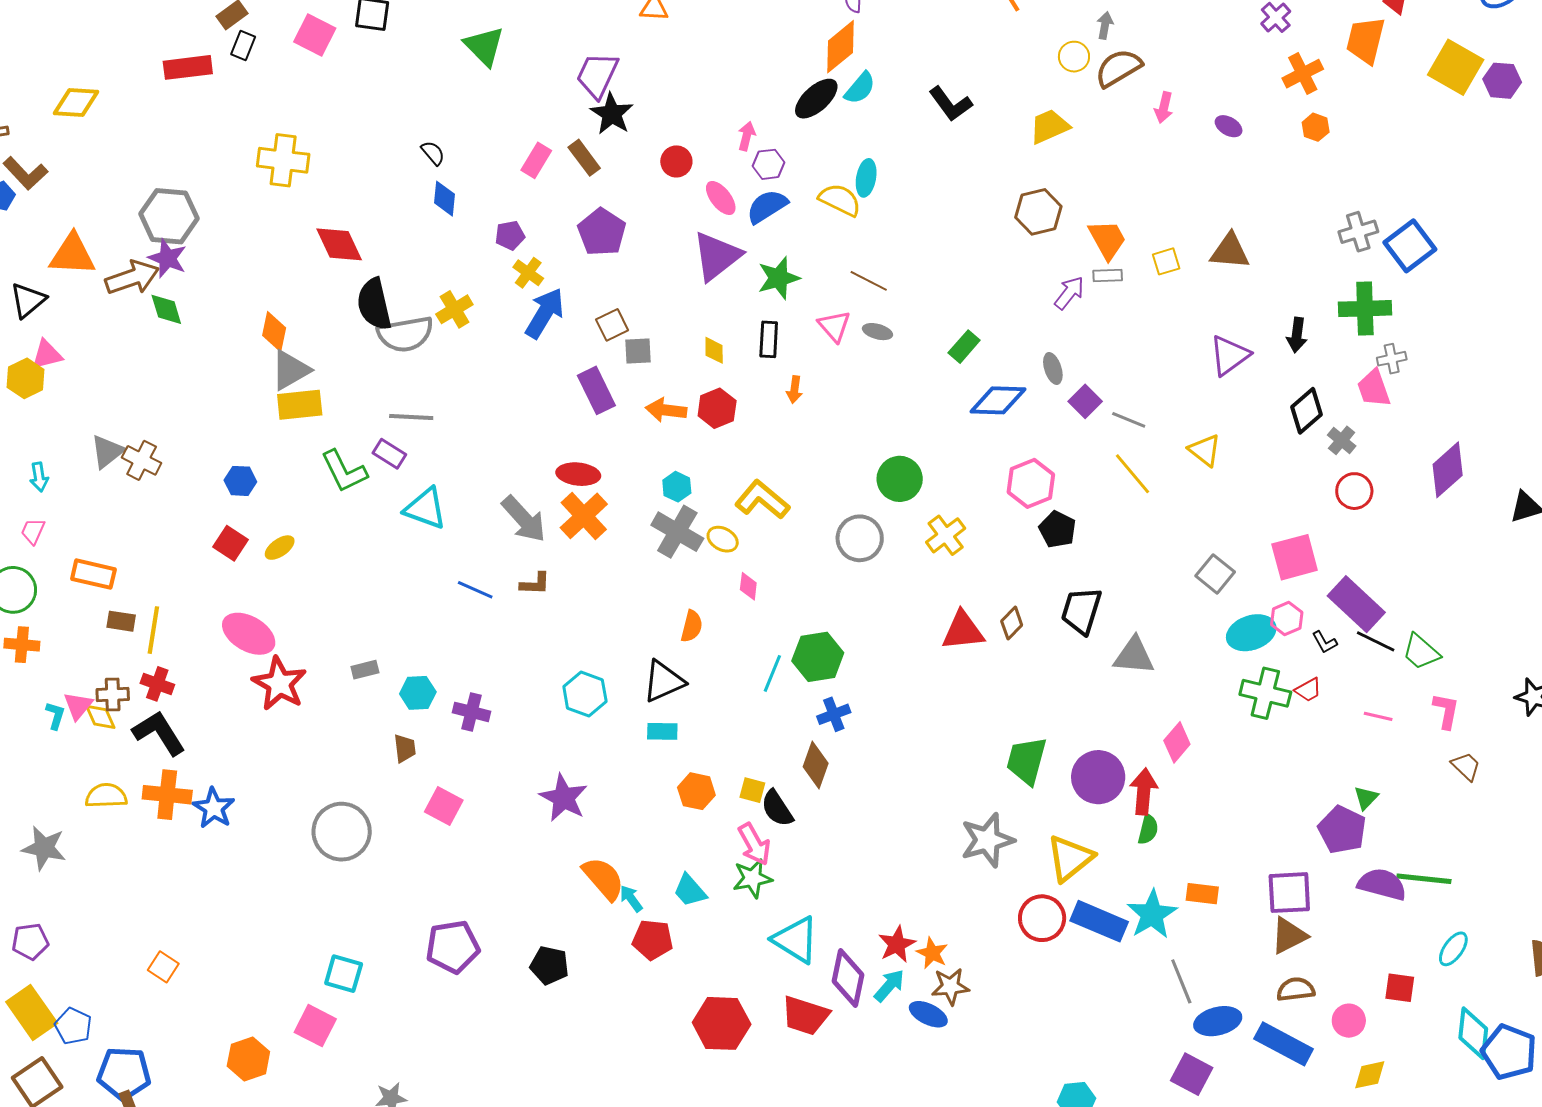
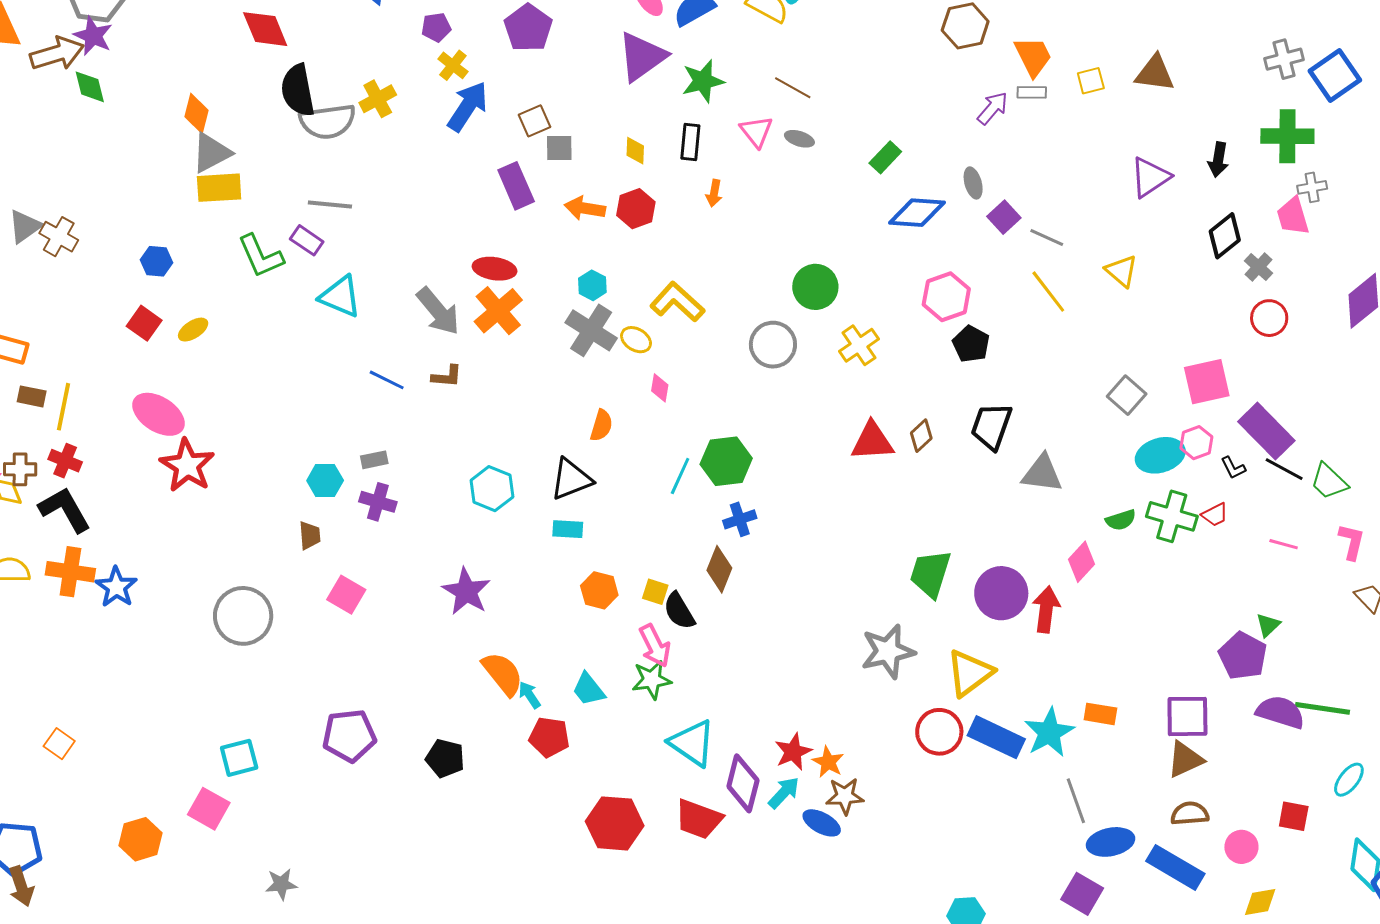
gray rectangle: (365, 670) -> (374, 460), moved
green semicircle: (1148, 829) -> (1121, 520), moved, turned 56
cyan square: (344, 974) -> (239, 758), turned -33

